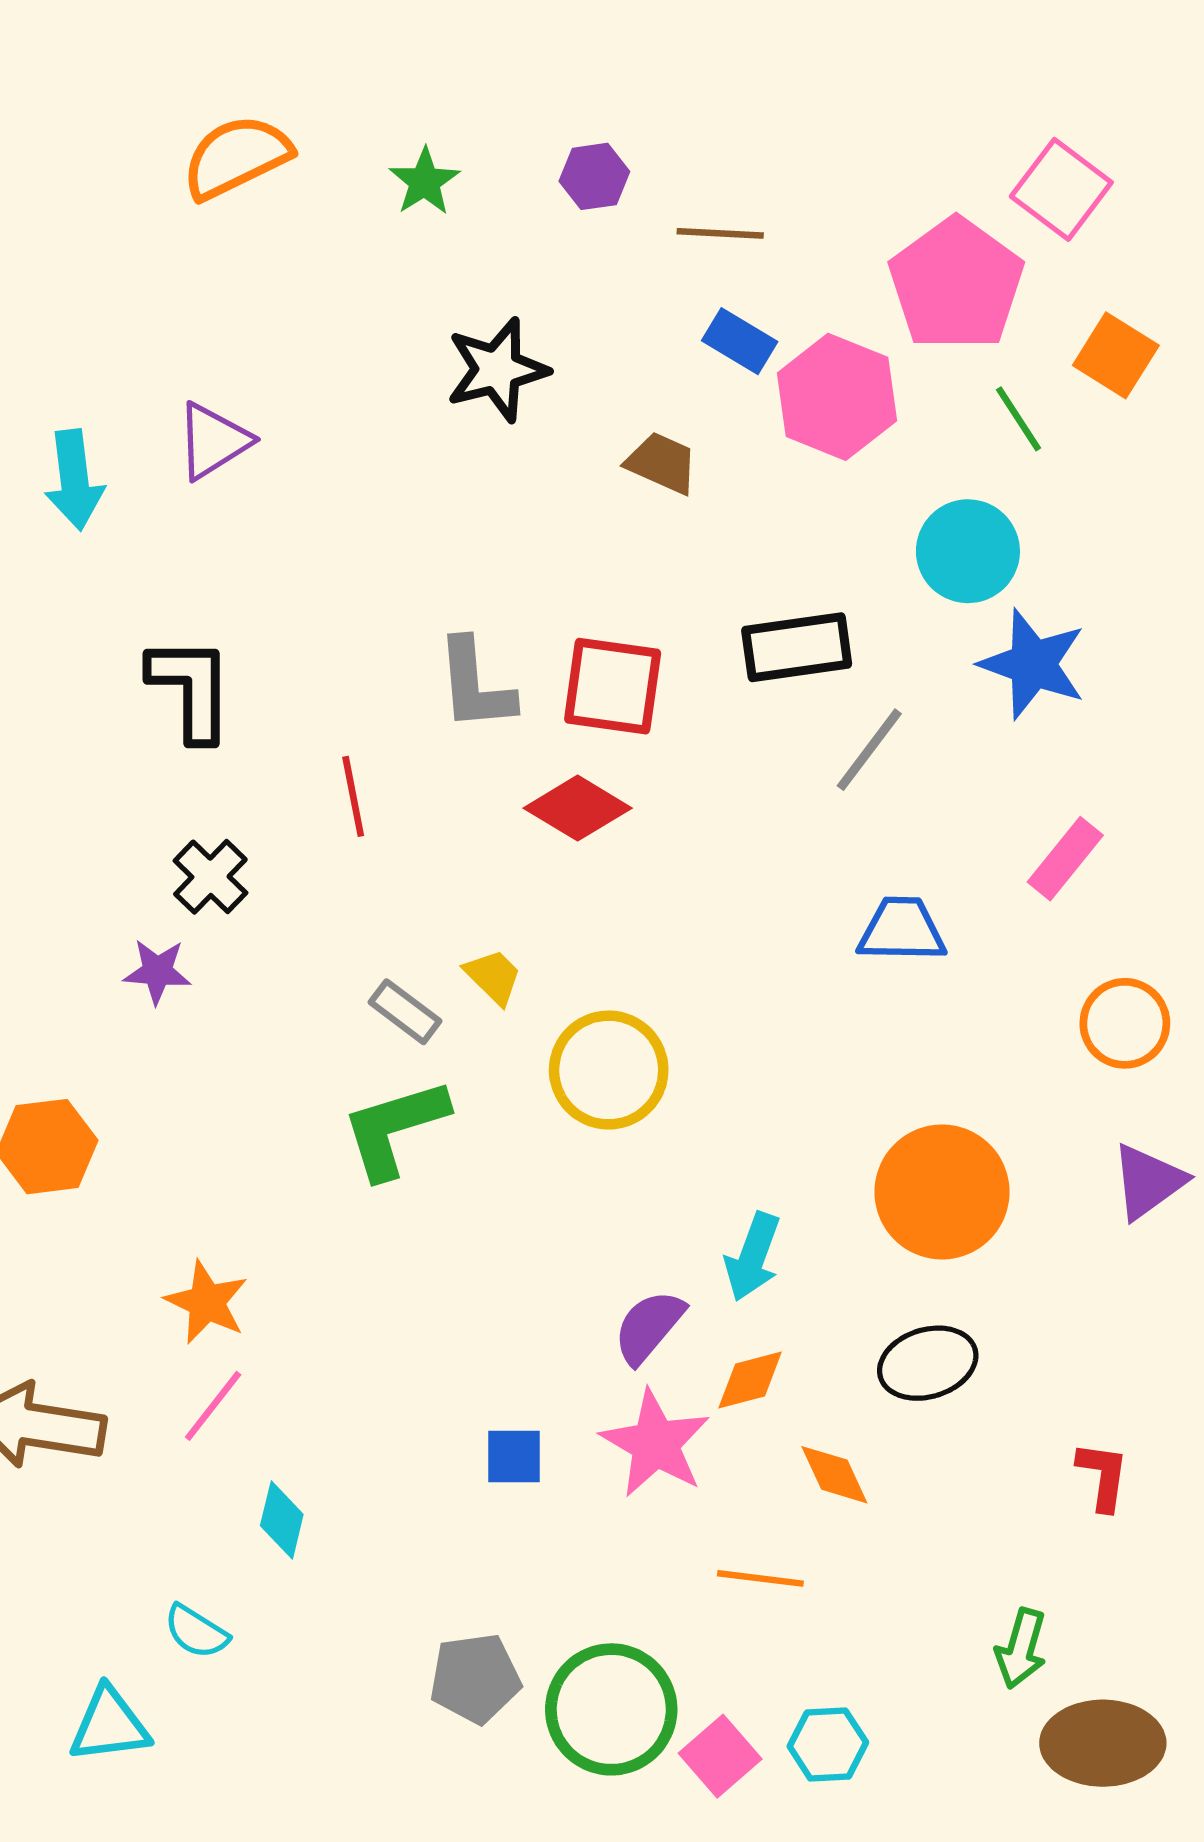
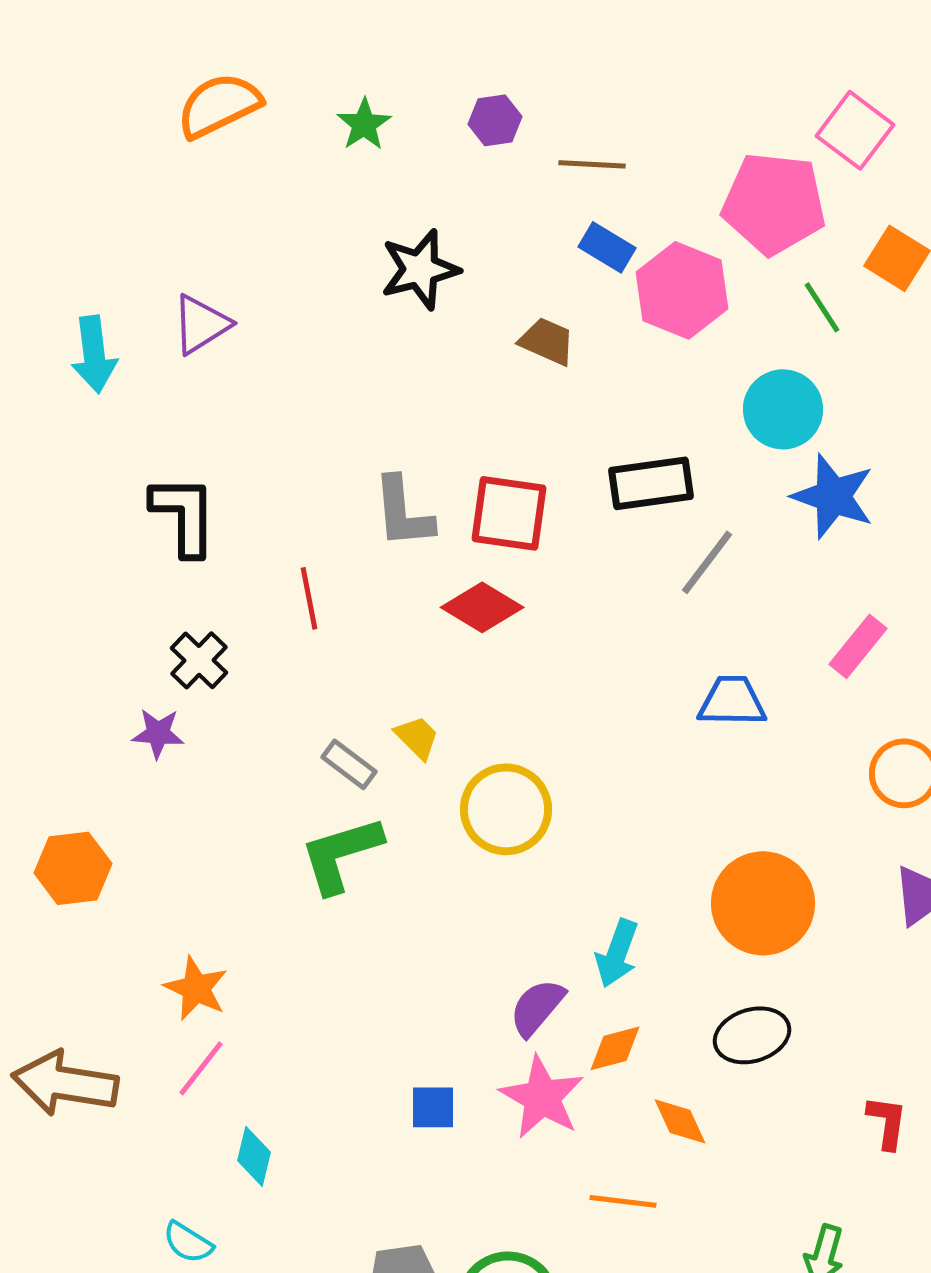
pink pentagon: (956, 284) -> (774, 203), turned -30

